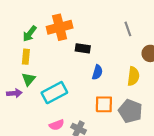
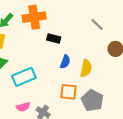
gray line: (128, 29) -> (97, 24), turned -32
yellow semicircle: (133, 76) -> (86, 68), moved

